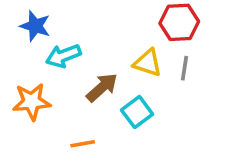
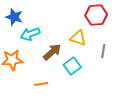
gray line: (185, 68) -> (103, 51), moved

